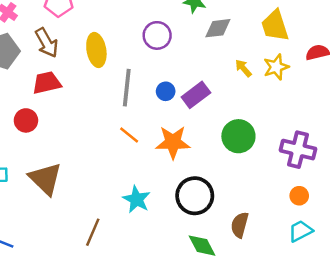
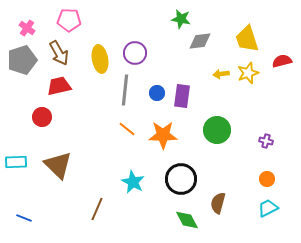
purple circle: (157, 35) -> (135, 53), moved
yellow arrow: (243, 68) -> (221, 74), turned -56
purple rectangle: (196, 95) -> (182, 96), turned -45
purple cross: (298, 150) -> (266, 141), size x0.5

